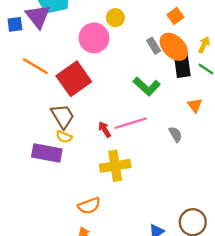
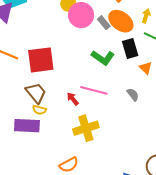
pink circle: (94, 38) -> (81, 15), moved
black rectangle: (182, 66) -> (130, 48), moved
red square: (74, 79) -> (41, 60), turned 36
pink line: (131, 123) -> (94, 90), turned 40

